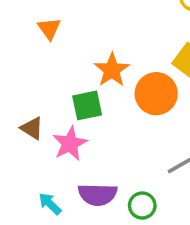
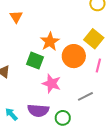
green square: (87, 105) -> (35, 61), turned 30
pink star: (70, 144) -> (52, 84), moved, turned -30

